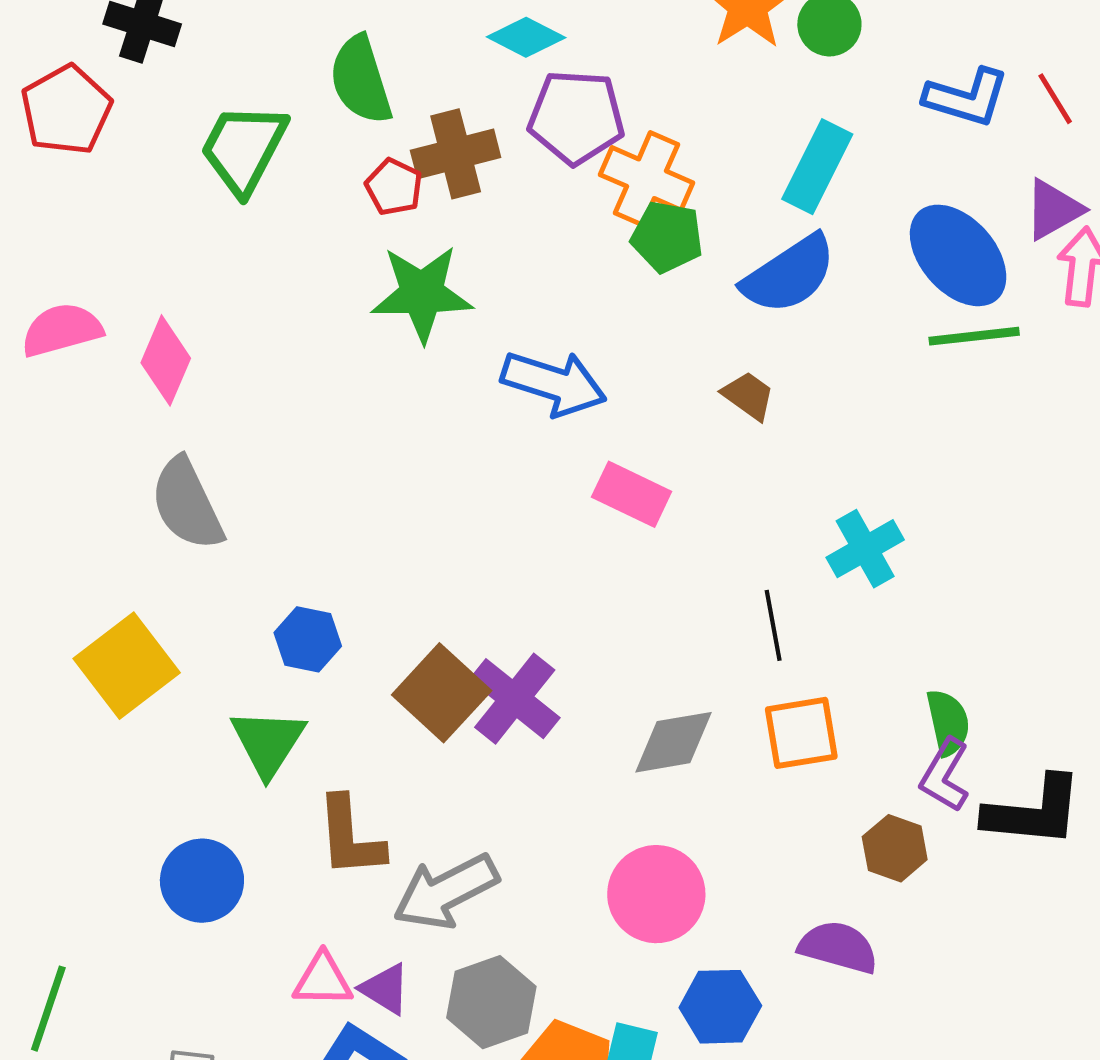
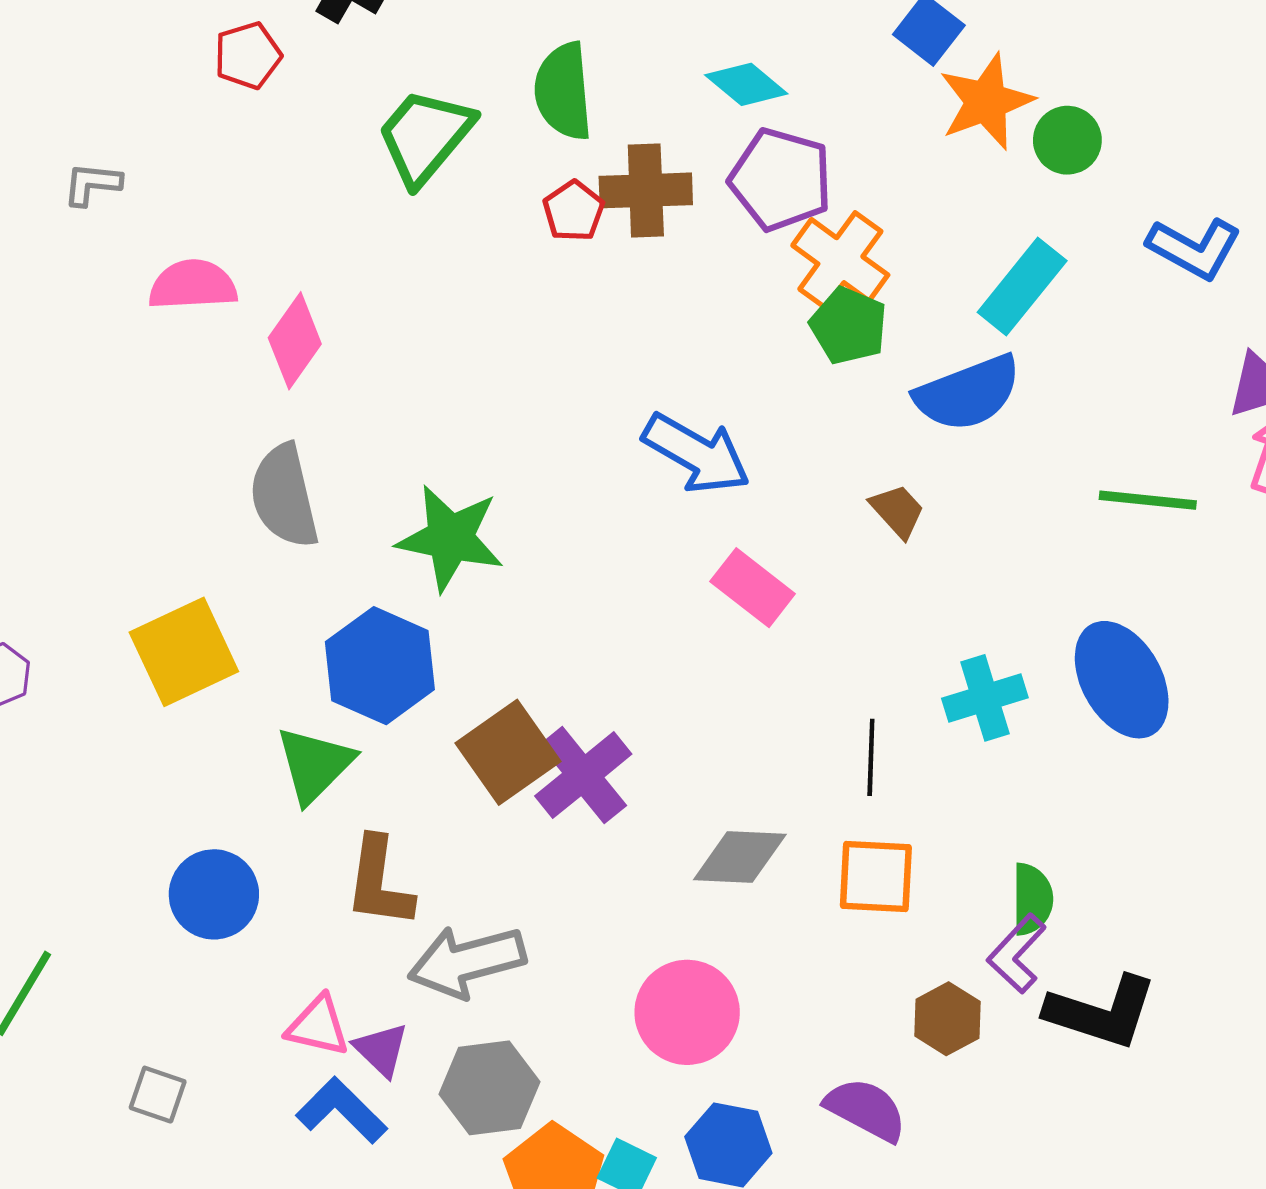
red pentagon: (66, 110) -> (248, 55), size x0.7
blue ellipse: (958, 255) -> (1122, 680), moved
green star: (422, 293) -> (450, 538), moved
blue hexagon: (308, 639) -> (380, 666), size x1.6

